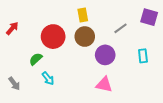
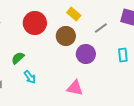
yellow rectangle: (83, 15) -> (74, 14), moved, turned -40
red circle: (53, 37) -> (35, 23), moved
pink triangle: (104, 85) -> (75, 88), moved

